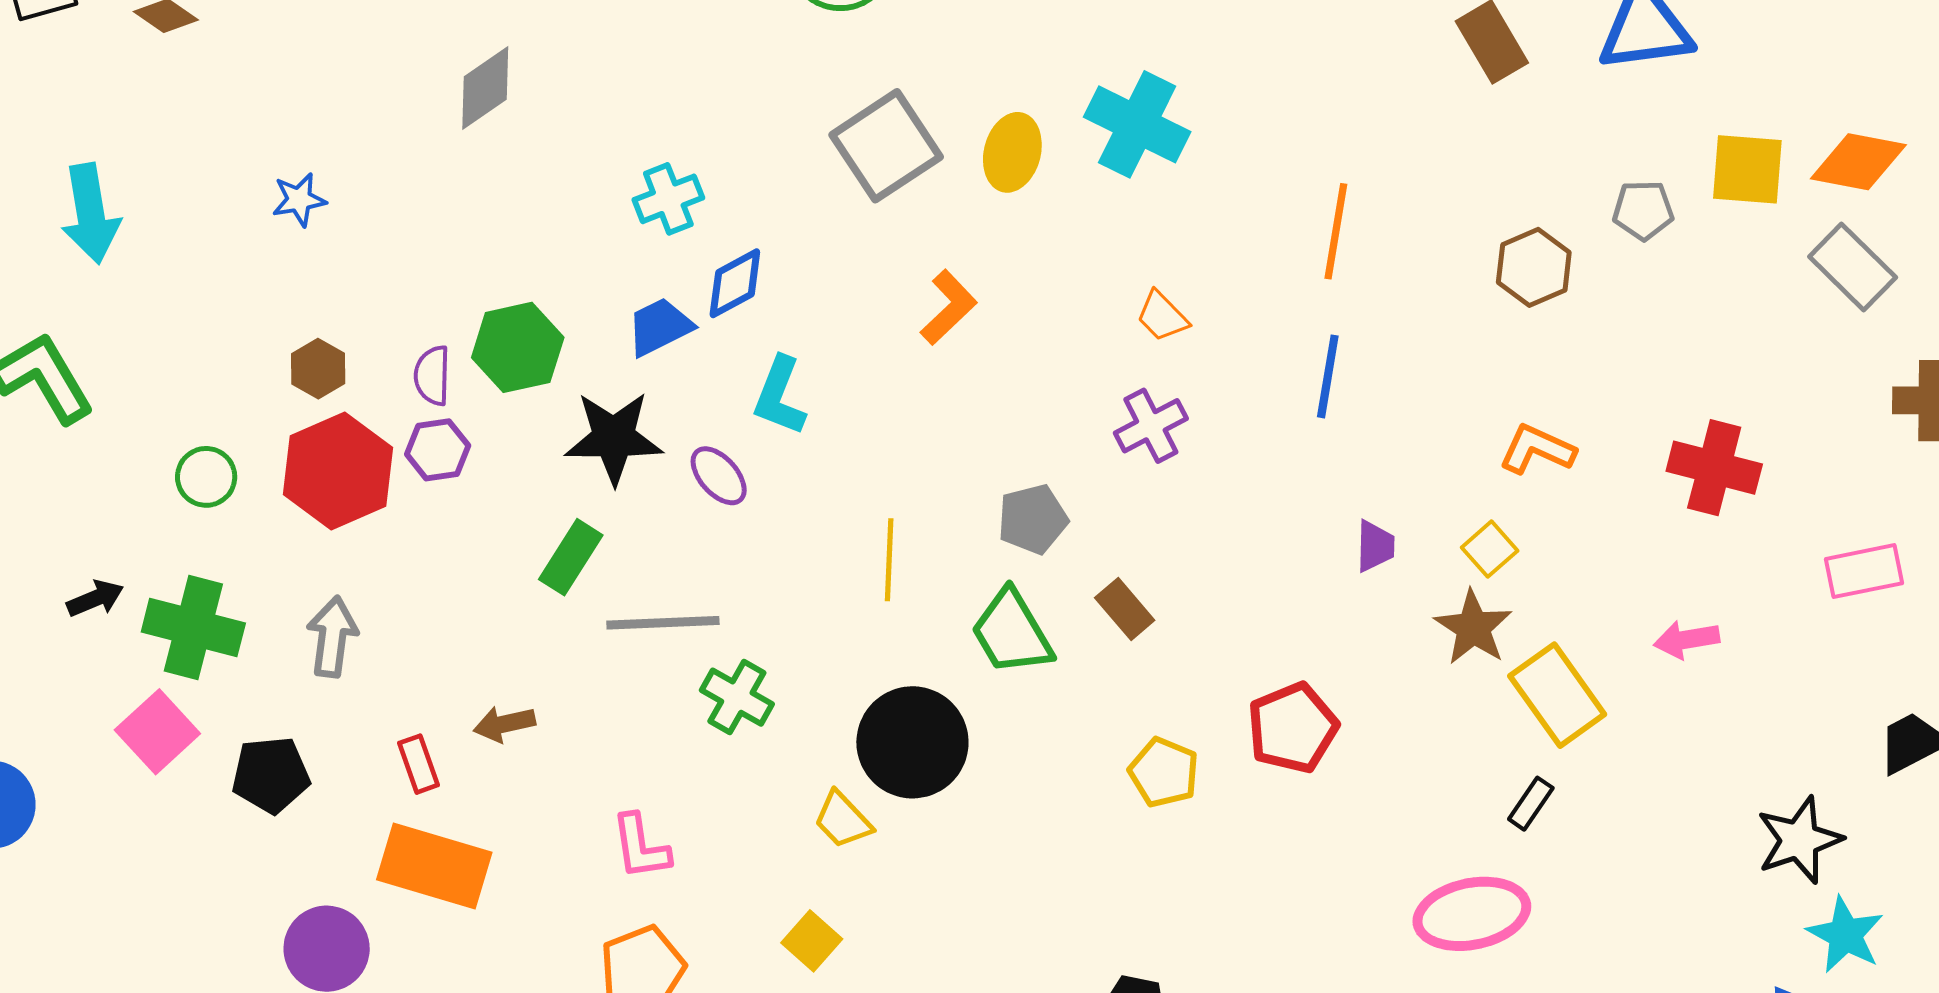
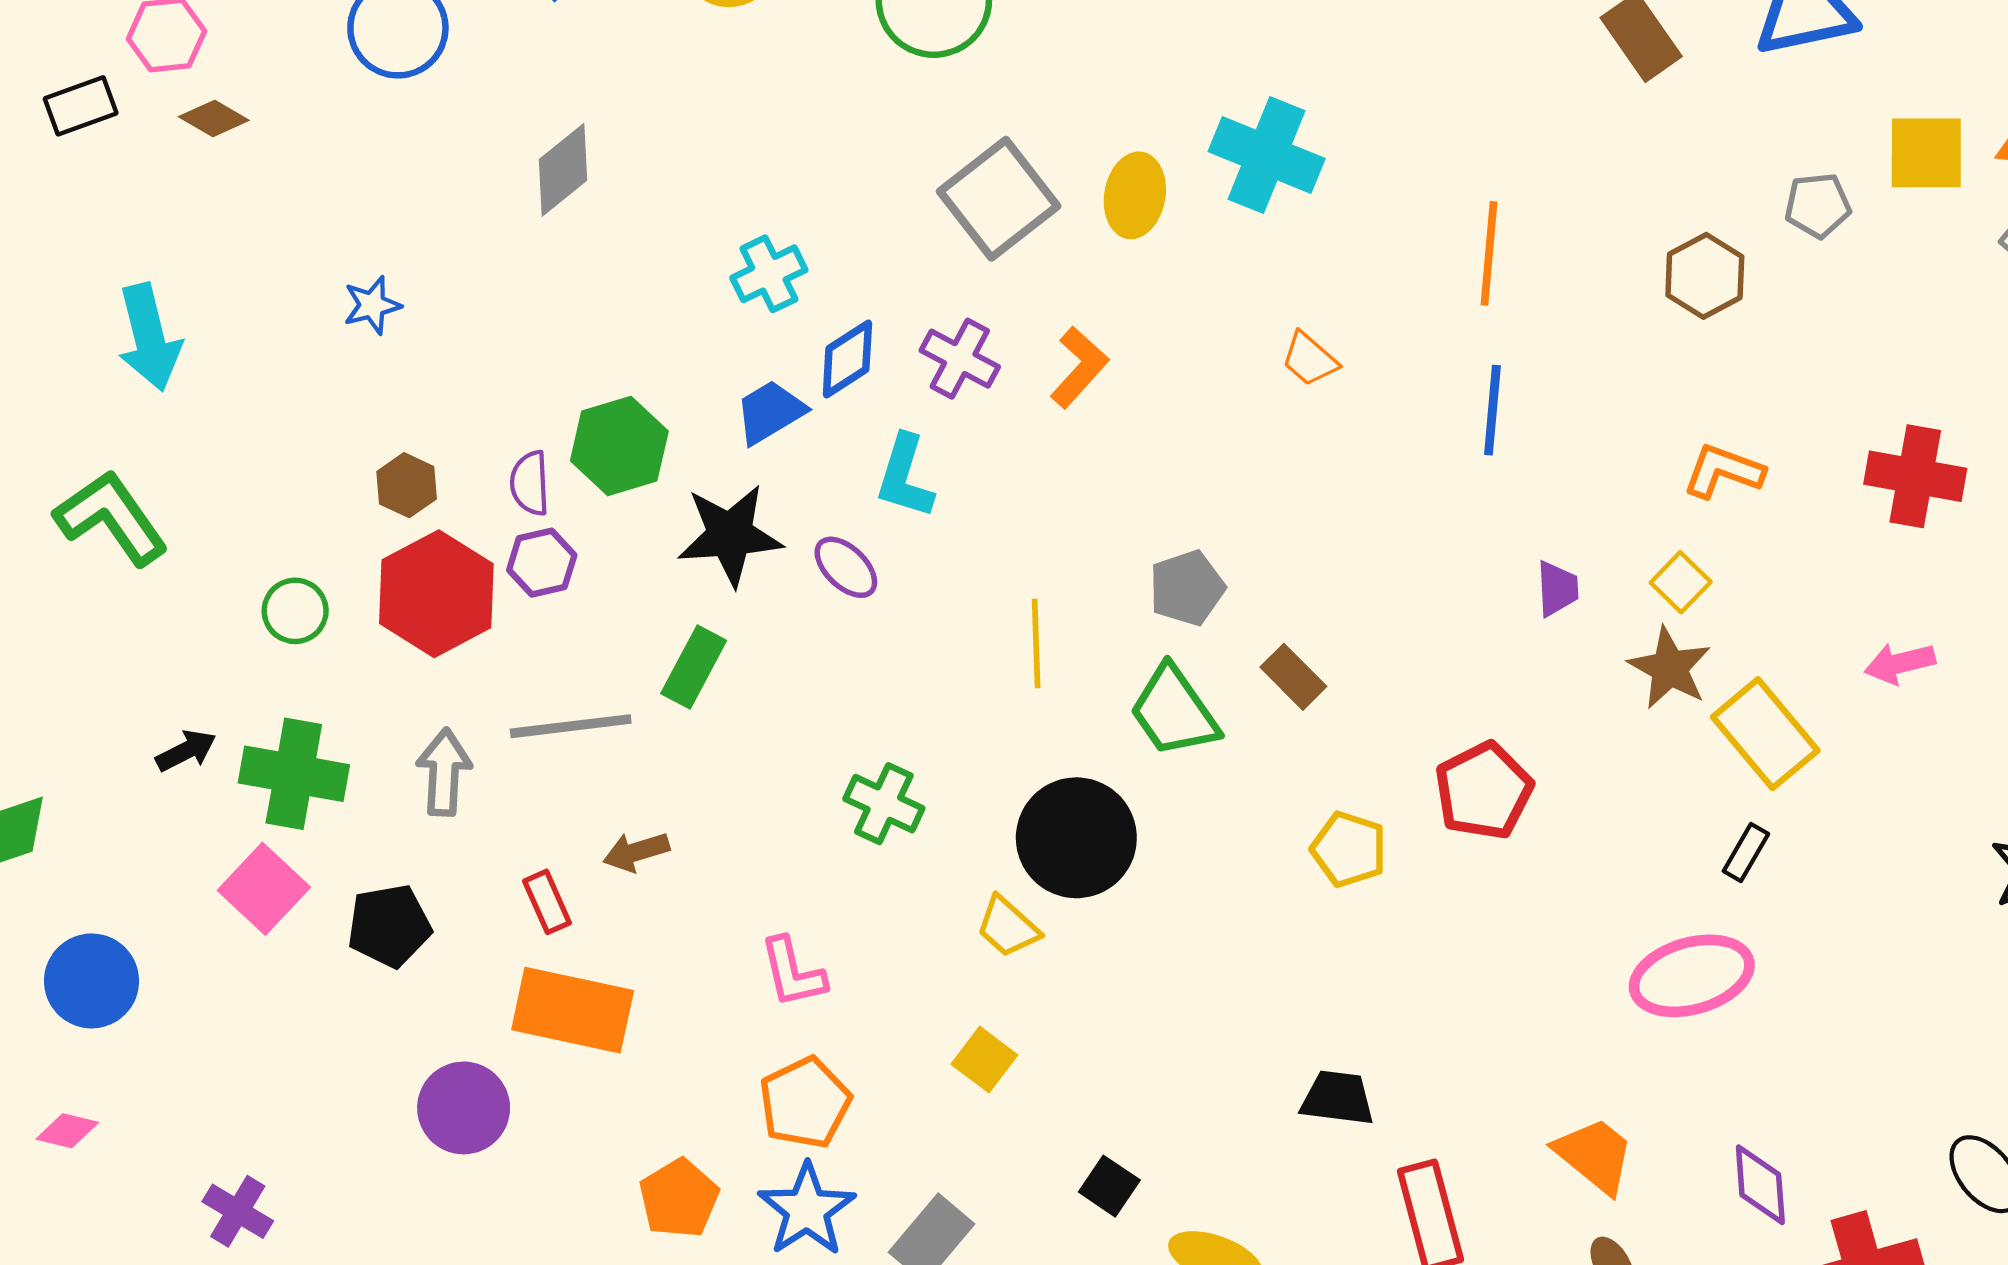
purple cross: (1151, 426) -> (960, 359), moved, turned -30
gray line: (663, 623) -> (571, 726), moved

